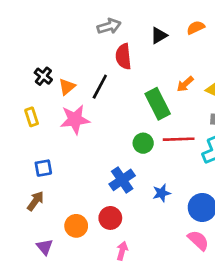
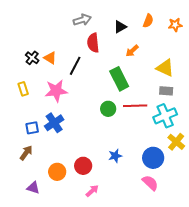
orange semicircle: (196, 28) -> (148, 21), turned 136
orange arrow: (185, 84) -> (132, 51), moved
orange triangle: (67, 87) -> (50, 58), moved, turned -48
blue cross: (122, 180) -> (54, 123), moved
blue star: (162, 193) -> (115, 156), moved
purple triangle: (45, 247) -> (33, 188), turned -32
pink arrow: (122, 251) -> (92, 191), turned 32

